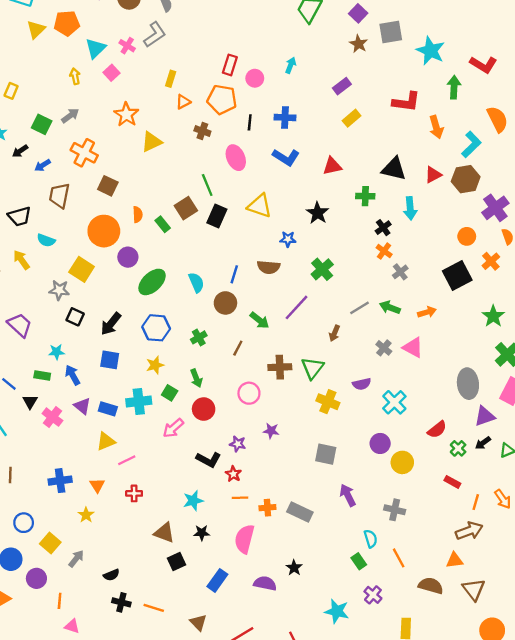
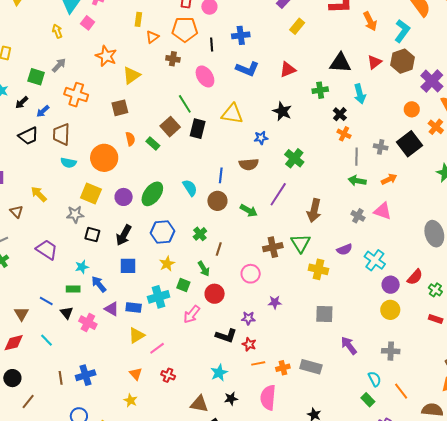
brown square: (108, 186) -> (120, 108), moved, turned -30
black trapezoid: (20, 216) -> (28, 136), moved
cyan semicircle: (46, 240) -> (69, 163), moved
purple circle: (128, 257) -> (124, 197), moved
gray cross: (400, 272) -> (381, 147), moved, turned -32
gray line: (359, 308) -> (357, 157), moved, turned -48
brown arrow: (335, 333) -> (314, 210), size x1.6
brown line: (238, 348) -> (219, 249), moved
purple circle: (380, 443) -> (391, 285), moved
blue cross: (60, 481) -> (86, 375), moved
red cross: (134, 493) -> (168, 375), turned 32

